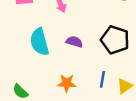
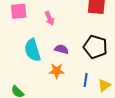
orange star: (67, 83) -> (57, 71), moved

